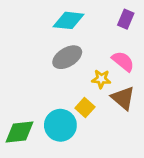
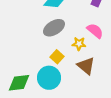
brown triangle: (123, 98) -> (86, 66), moved
yellow square: (85, 108) -> (57, 57), moved

